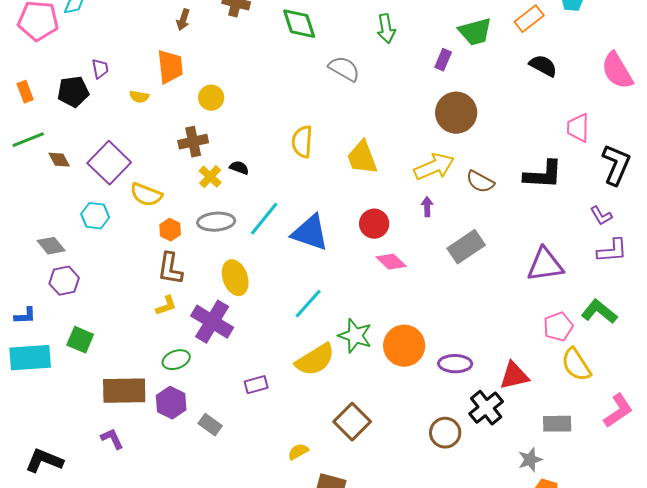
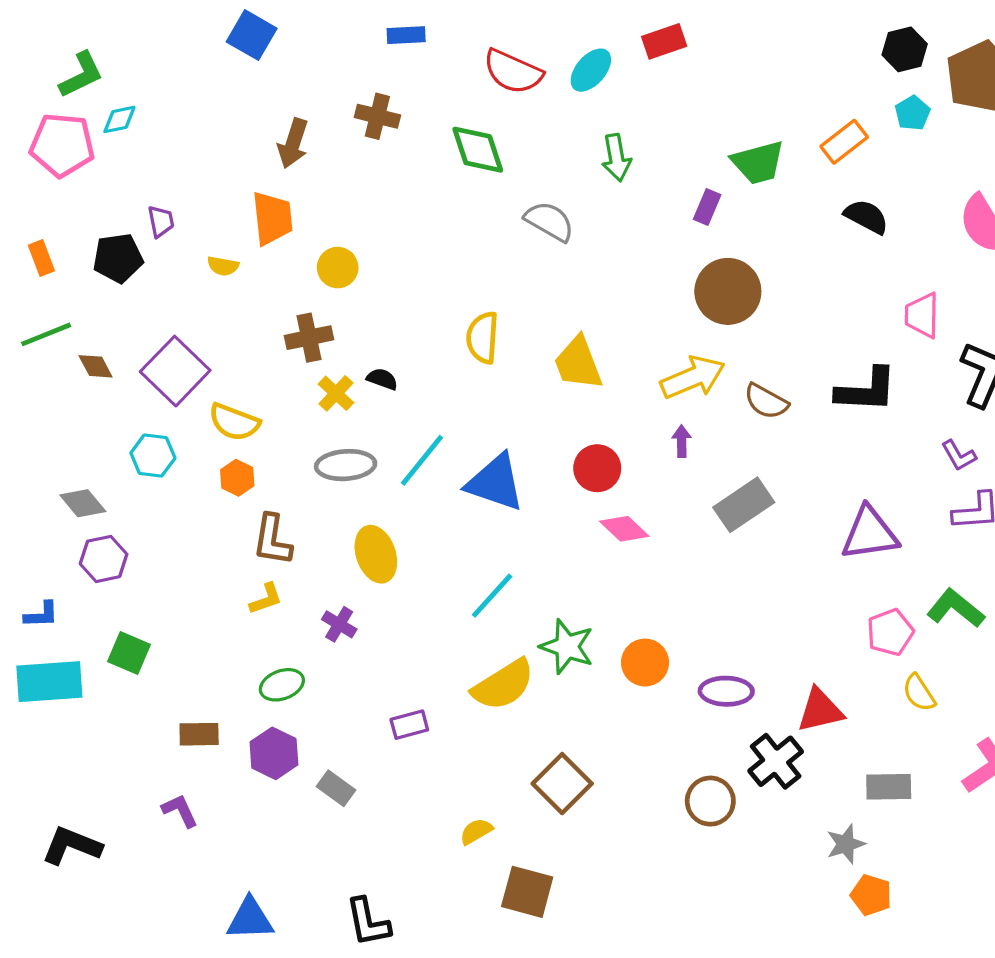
brown arrow: (183, 20) -> (293, 143), size x1.4
orange hexagon: (170, 230) -> (237, 478), moved
purple cross: (212, 322) -> (339, 624), size x0.5
orange circle: (404, 346) -> (645, 663), size x0.7
yellow semicircle: (576, 365) -> (919, 693), size x0.7
brown rectangle: (124, 391) -> (199, 734), size x0.6

